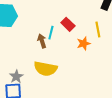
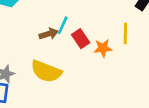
red rectangle: (68, 24) -> (81, 39), moved
brown arrow: (42, 41) -> (49, 34), turned 80

